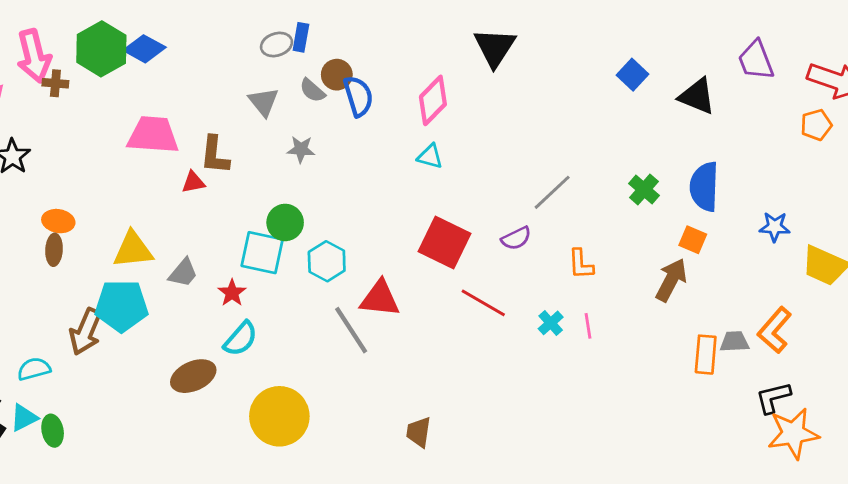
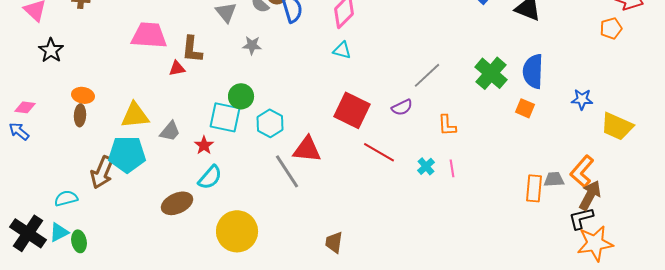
green cross: (644, 189) -> (491, 73), size x1.5
brown arrow: (671, 280) -> (590, 195), moved

